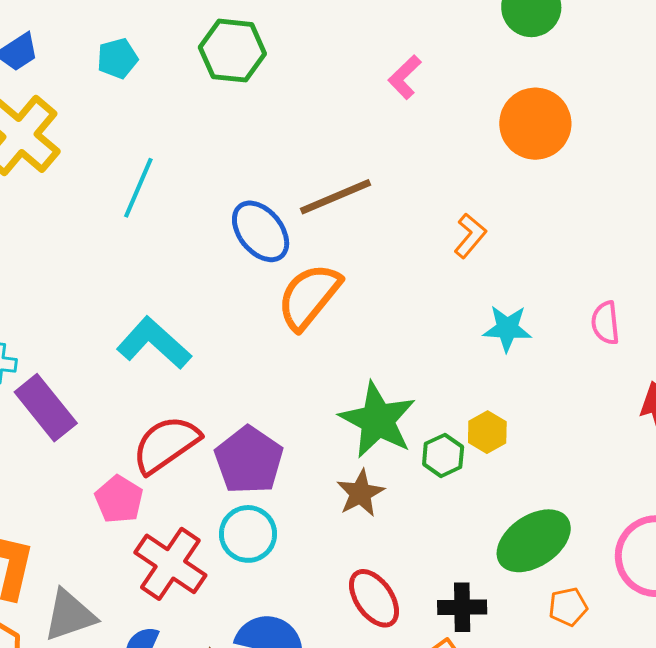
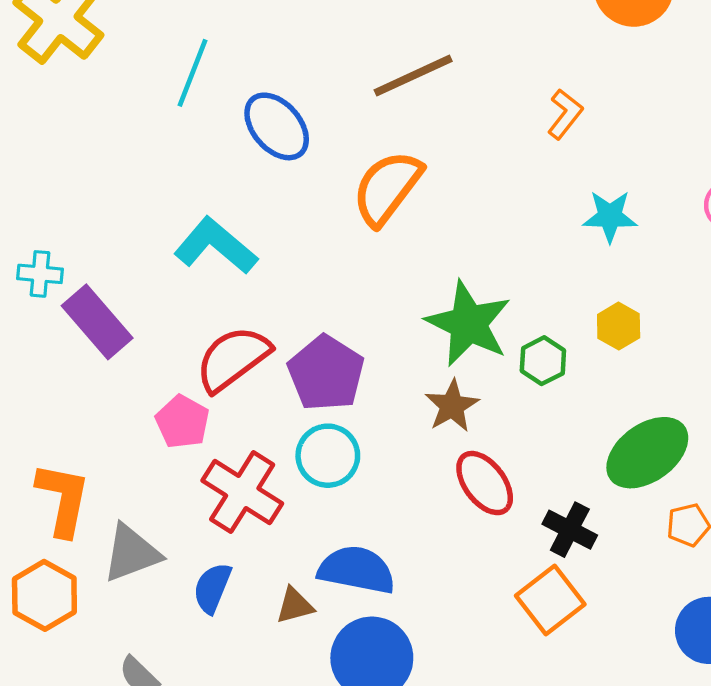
blue ellipse: (261, 231) -> (277, 126), moved
yellow hexagon: (487, 432) -> (619, 326), moved
red ellipse: (374, 598) -> (485, 483), moved
black cross: (462, 607) -> (570, 530), turned 30

